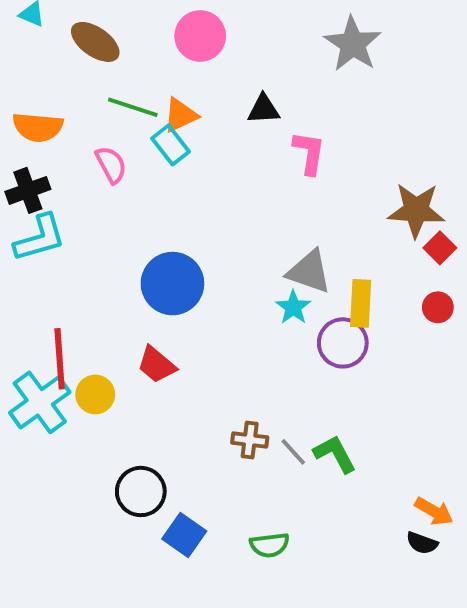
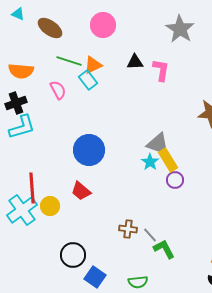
pink L-shape: (309, 153) -> (161, 70), moved
yellow rectangle: (361, 303) -> (168, 160), moved, turned -35
purple circle: (343, 343) -> (175, 180), size x0.7
green L-shape: (335, 454) -> (164, 249), moved

